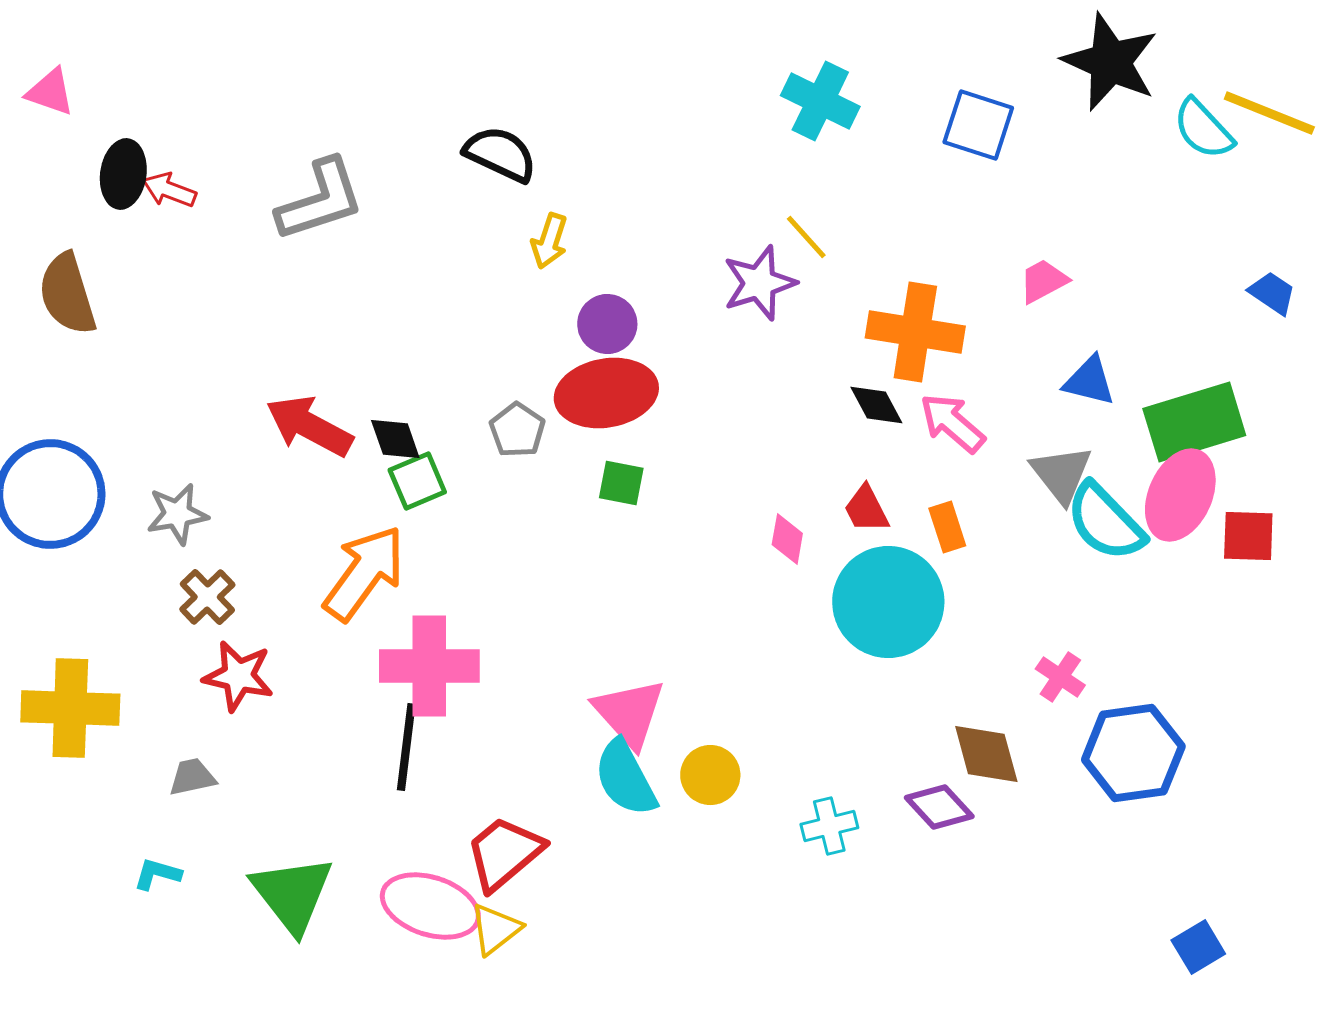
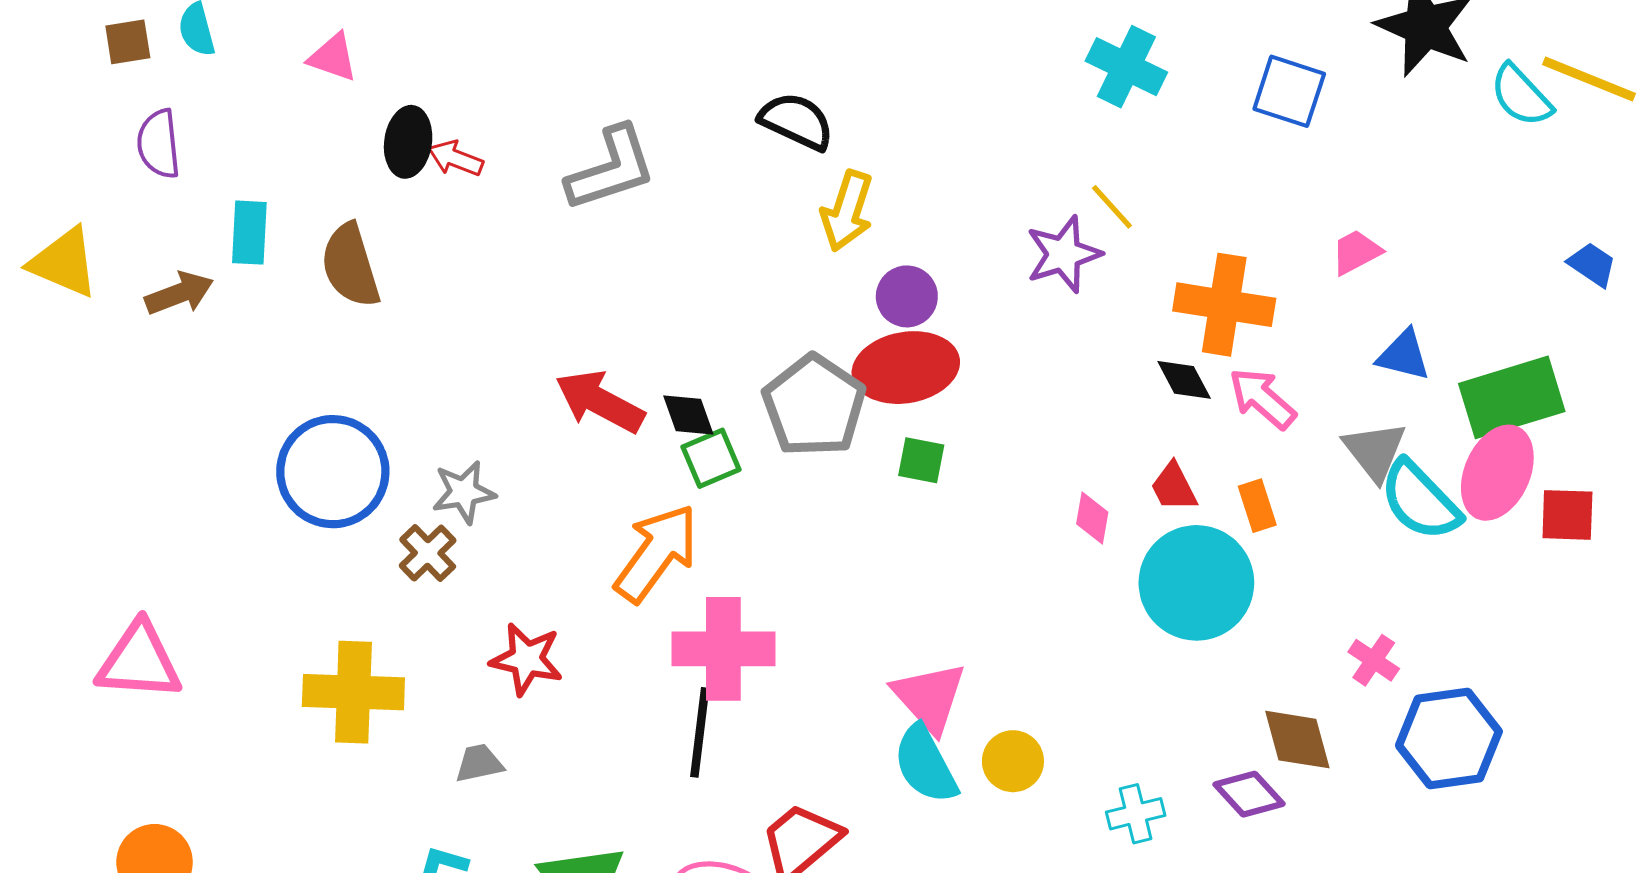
yellow arrow: (549, 241) -> (847, 211), size x1.4
gray pentagon: (517, 430) -> (814, 406), size x1.8
brown cross: (207, 597) -> (428, 553), moved

